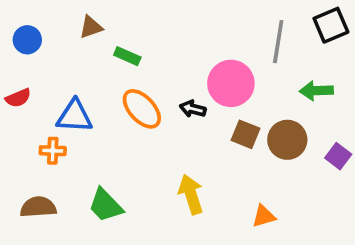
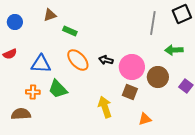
pink circle: (231, 83) -> (132, 67), moved
brown square: (245, 134) -> (130, 92), moved
orange cross: (53, 151) -> (33, 92), moved
green trapezoid: (105, 205) -> (58, 89), moved

